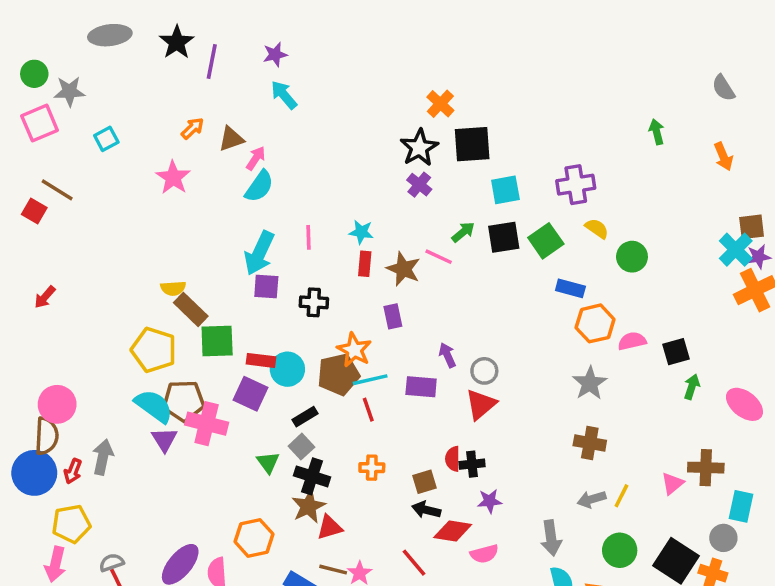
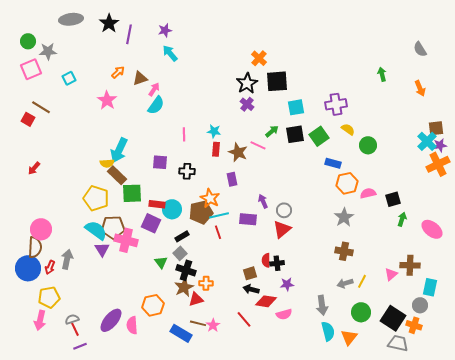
cyan arrow: (259, 253) -> (119, 150), moved
orange cross: (372, 468) -> (206, 283), moved

